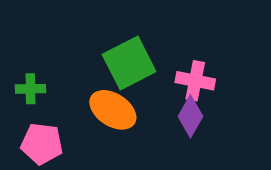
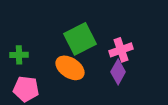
pink cross: (195, 81) -> (121, 50), turned -30

